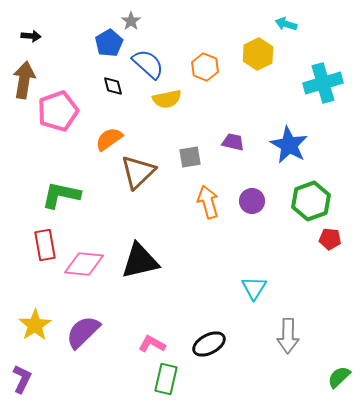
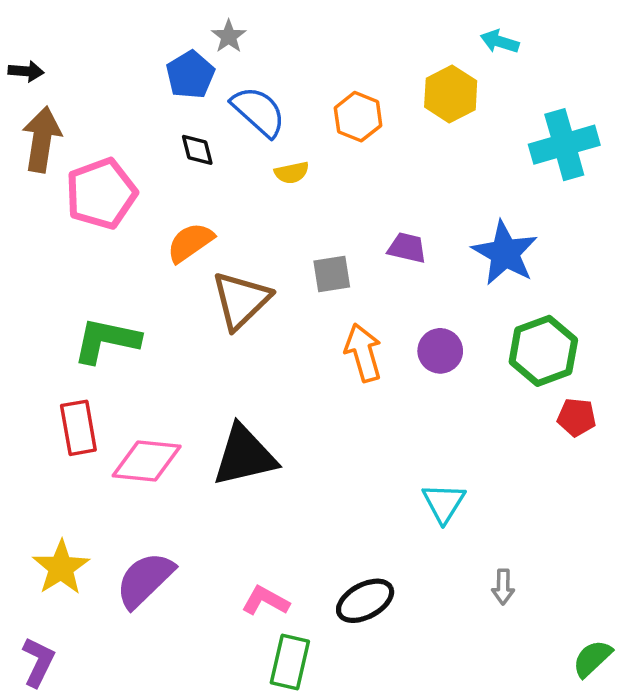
black arrow: (31, 36) -> (26, 71), moved
yellow semicircle: (167, 99) -> (292, 173), size x0.7
gray arrow: (288, 336) -> (503, 587), size x0.6

